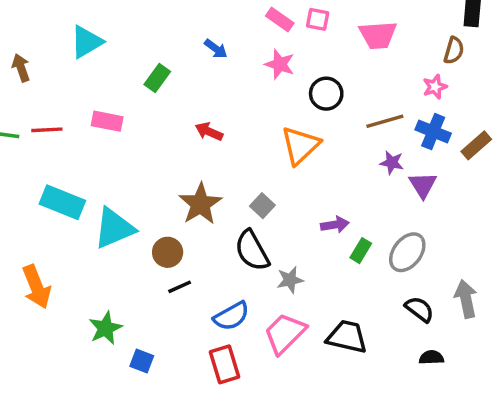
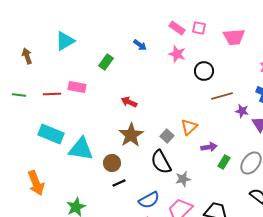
brown line: (385, 121) -> (222, 96), moved
red line: (47, 130) -> (52, 94), moved
red arrow: (209, 132) -> (129, 102), moved
orange triangle: (300, 145) -> (189, 127), moved, size x0.7
cyan triangle: (114, 228) -> (81, 149), turned 32

